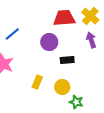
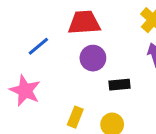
red trapezoid: (64, 18) -> (84, 23), moved

